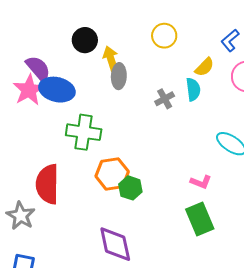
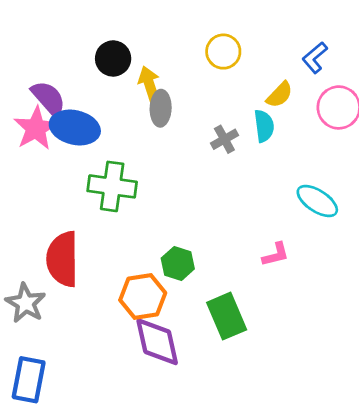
orange hexagon: (112, 174) -> (143, 296), moved
pink L-shape: (201, 182) -> (276, 255), turned -35
green rectangle: (200, 219) -> (227, 316), moved

